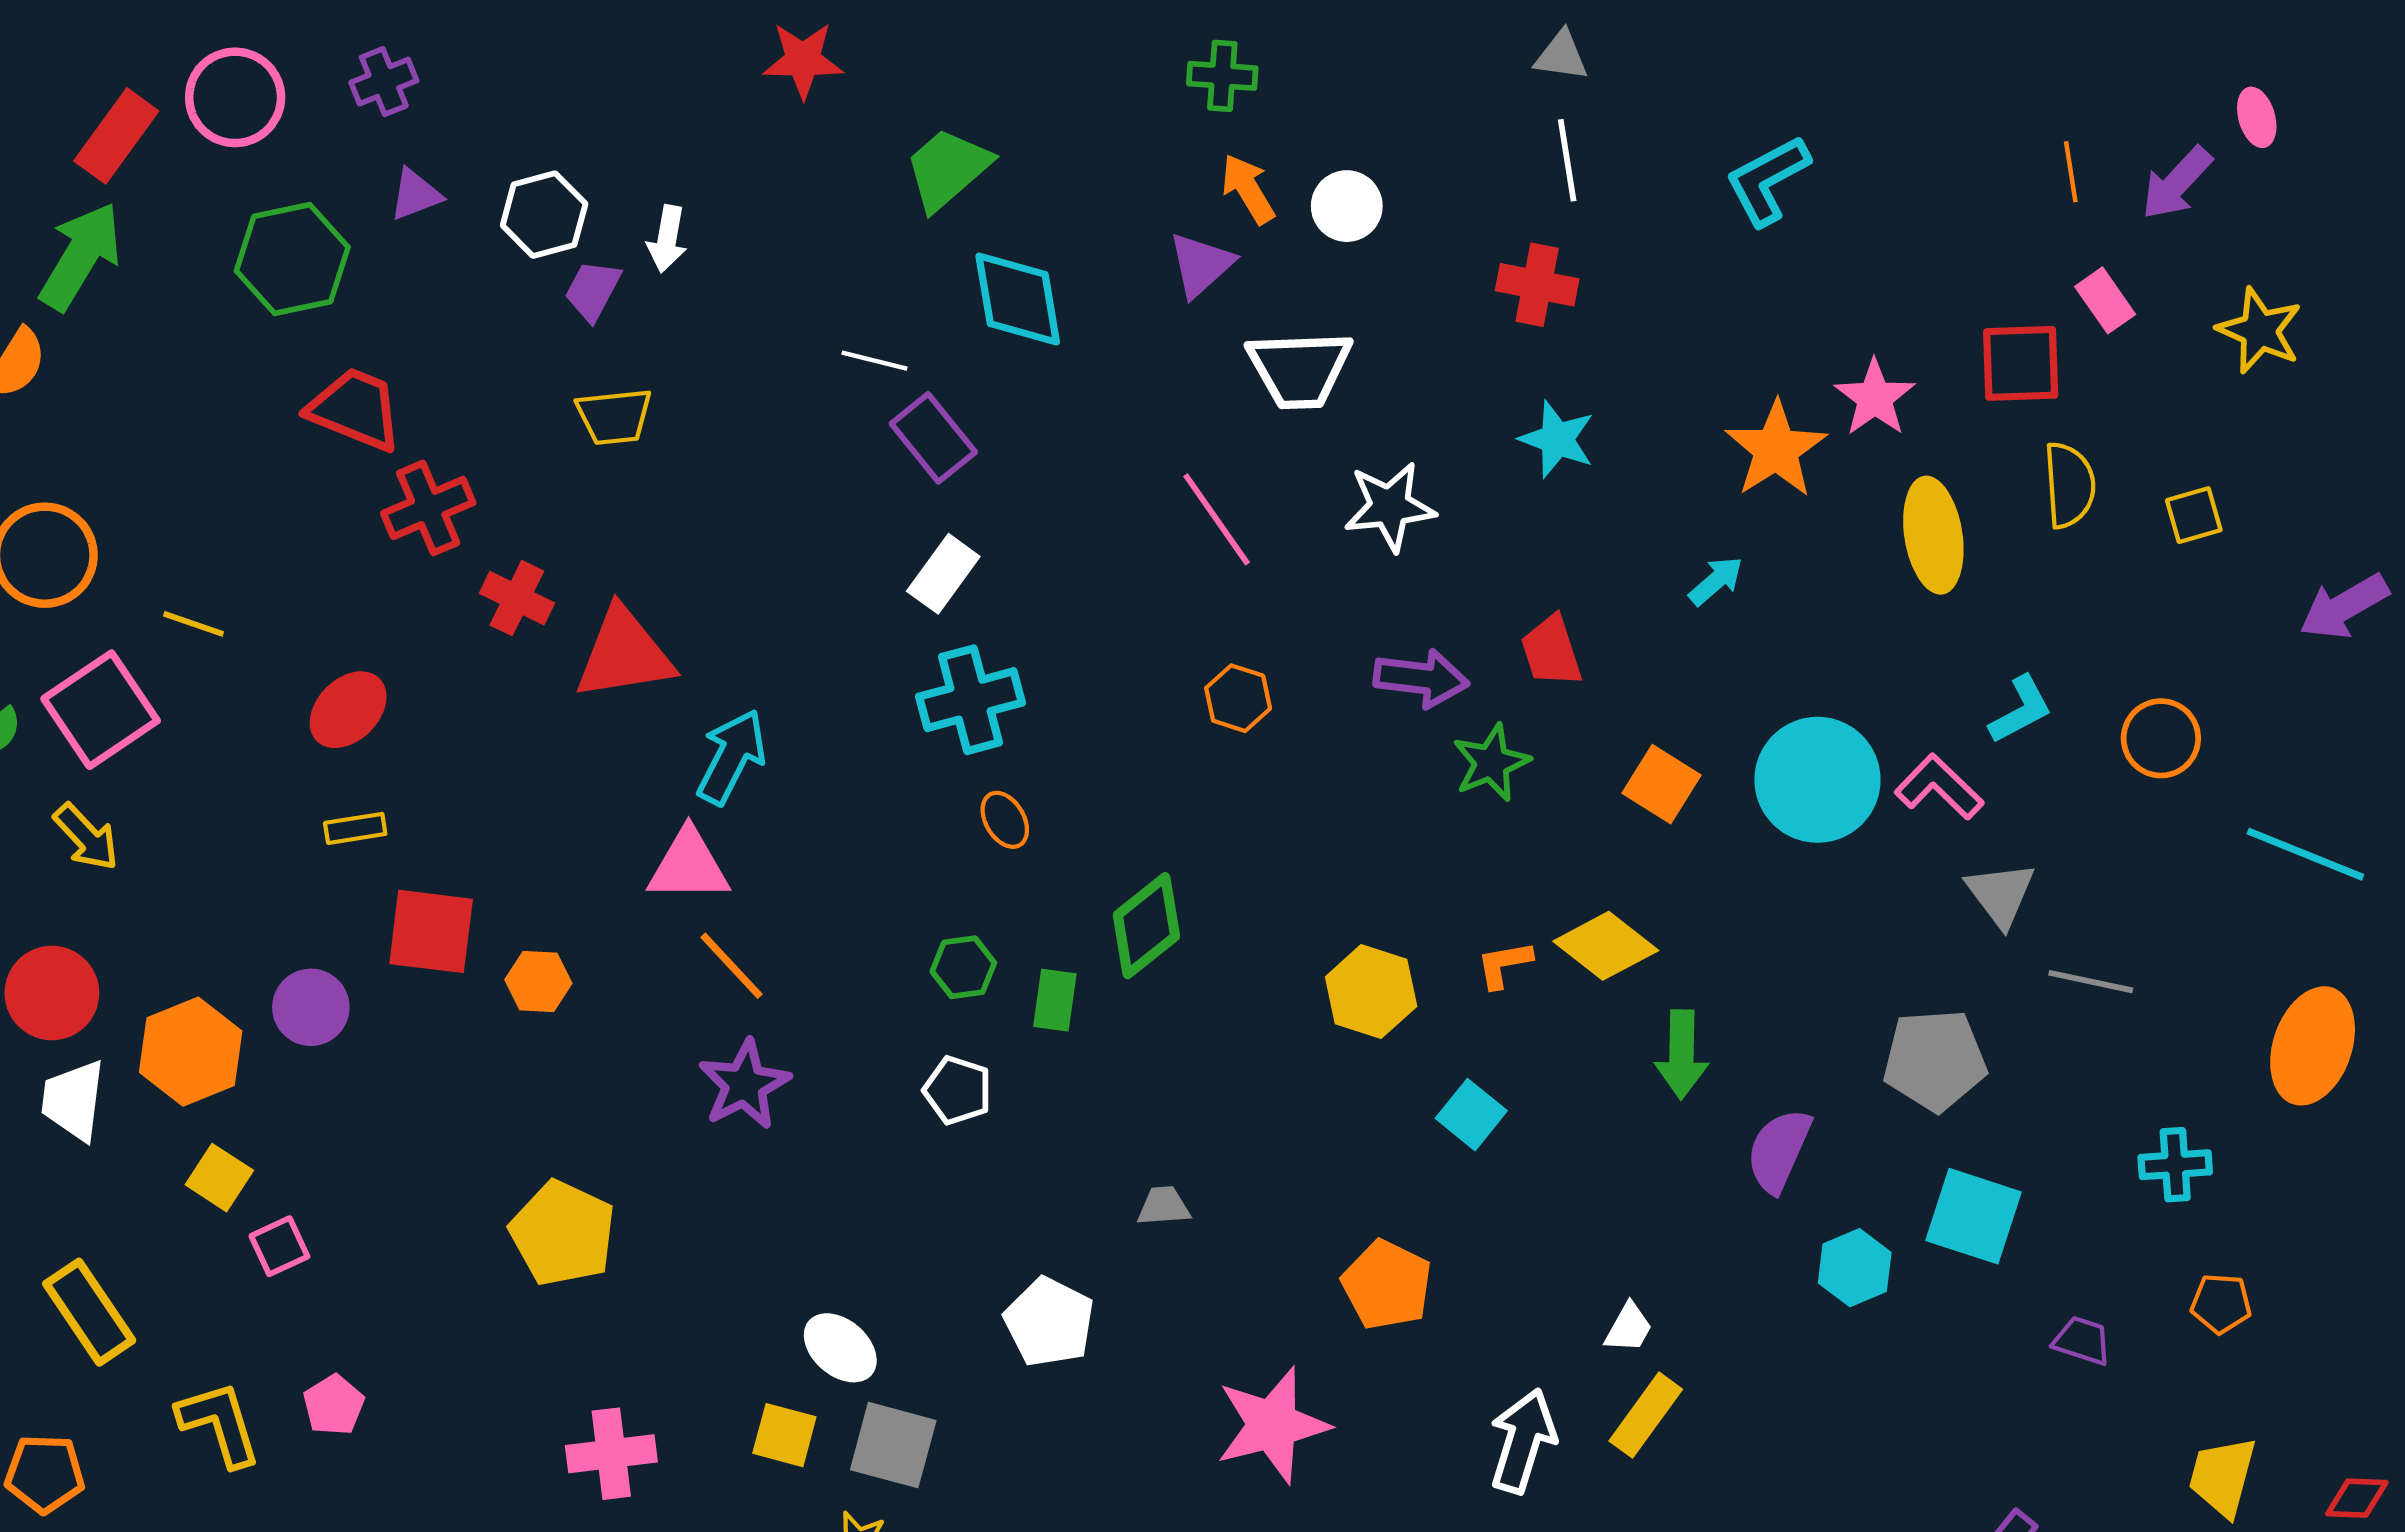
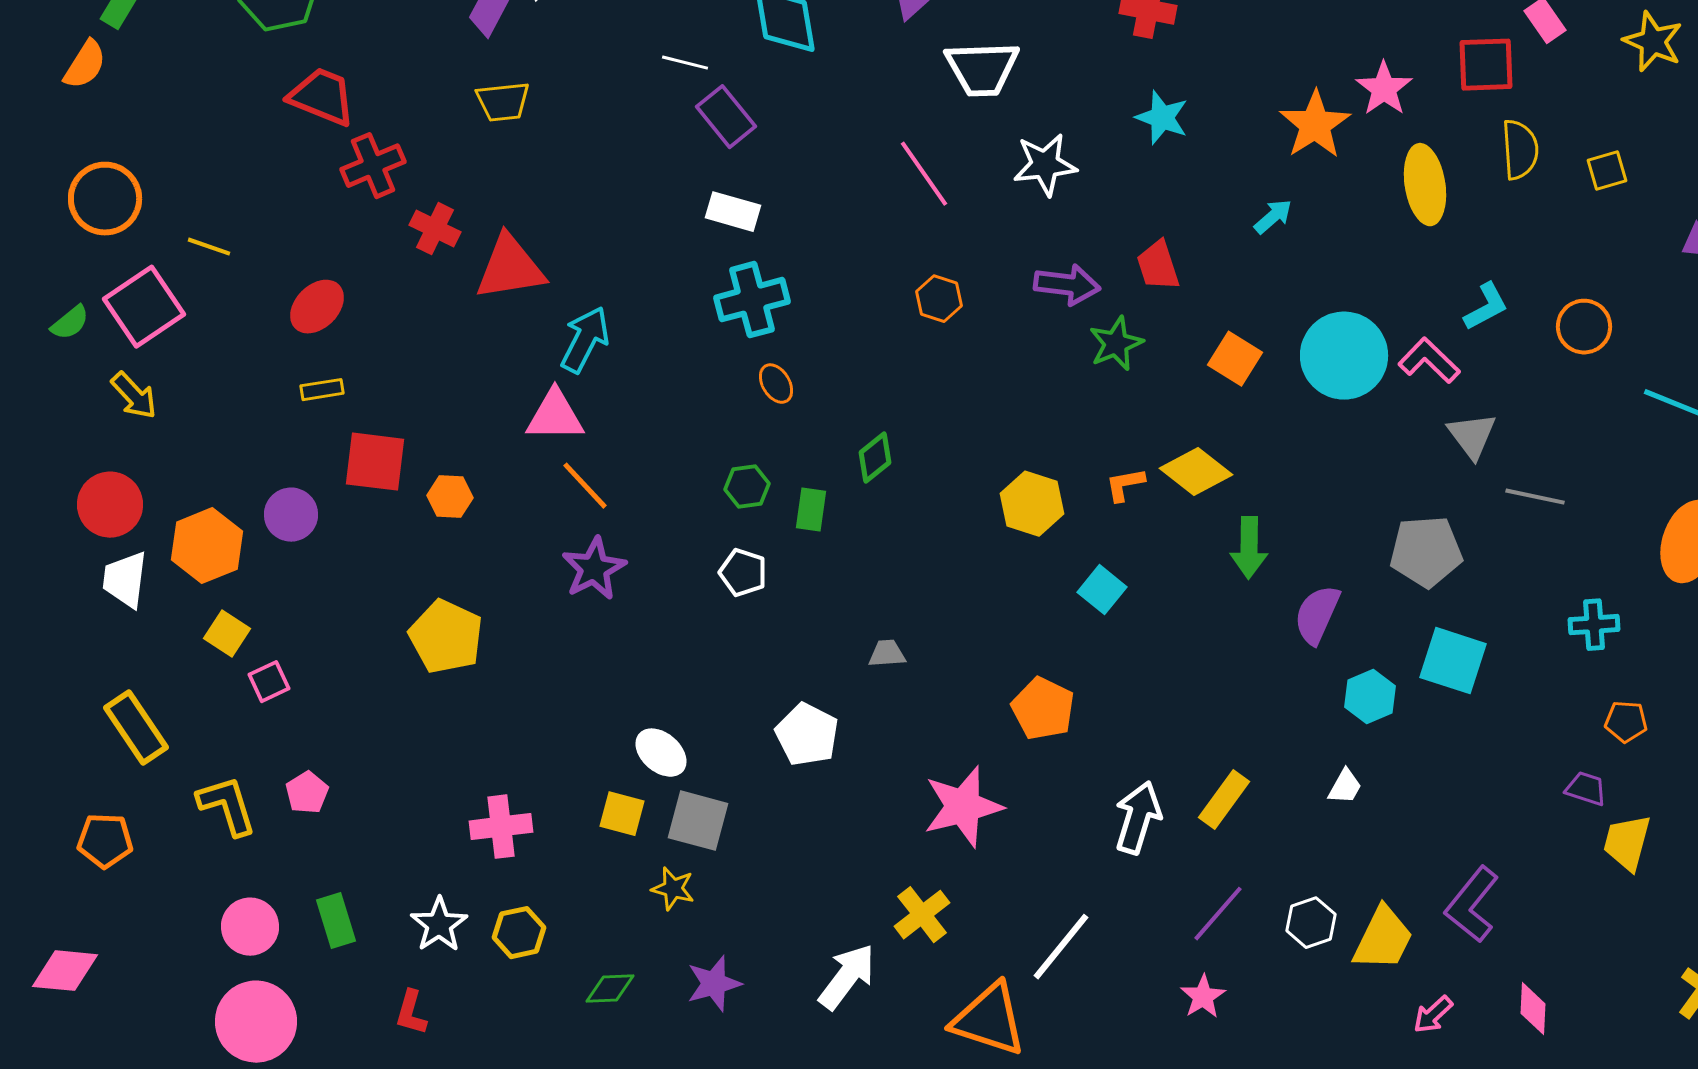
white rectangle: (943, 574) -> (733, 212), turned 70
green diamond: (1146, 926) -> (875, 458), size x0.7
yellow pentagon: (563, 1233) -> (446, 637), moved
white trapezoid: (1629, 1328) -> (1345, 787), moved
purple trapezoid: (2082, 1341) -> (1586, 789), moved

